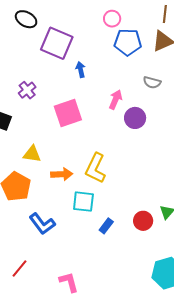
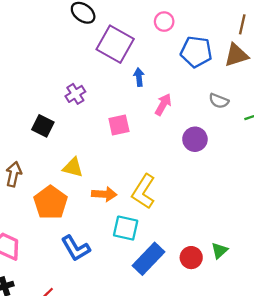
pink circle: (112, 19) -> (164, 22), moved
pink arrow: (115, 100) -> (163, 104), moved
pink square: (68, 113) -> (119, 125), size x0.7
blue rectangle: (106, 226) -> (148, 259), size x1.8

